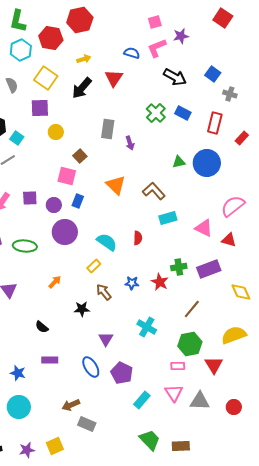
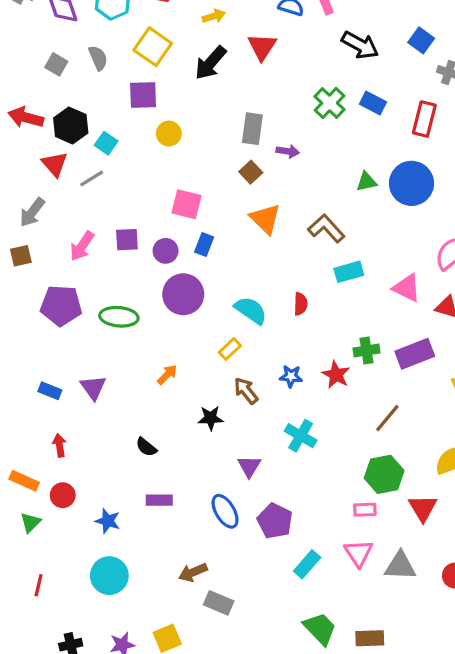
purple arrow: (130, 143) -> (288, 151), turned -64
brown square: (80, 156) -> (251, 172), moved
cyan cross: (147, 327) -> (301, 436), moved

